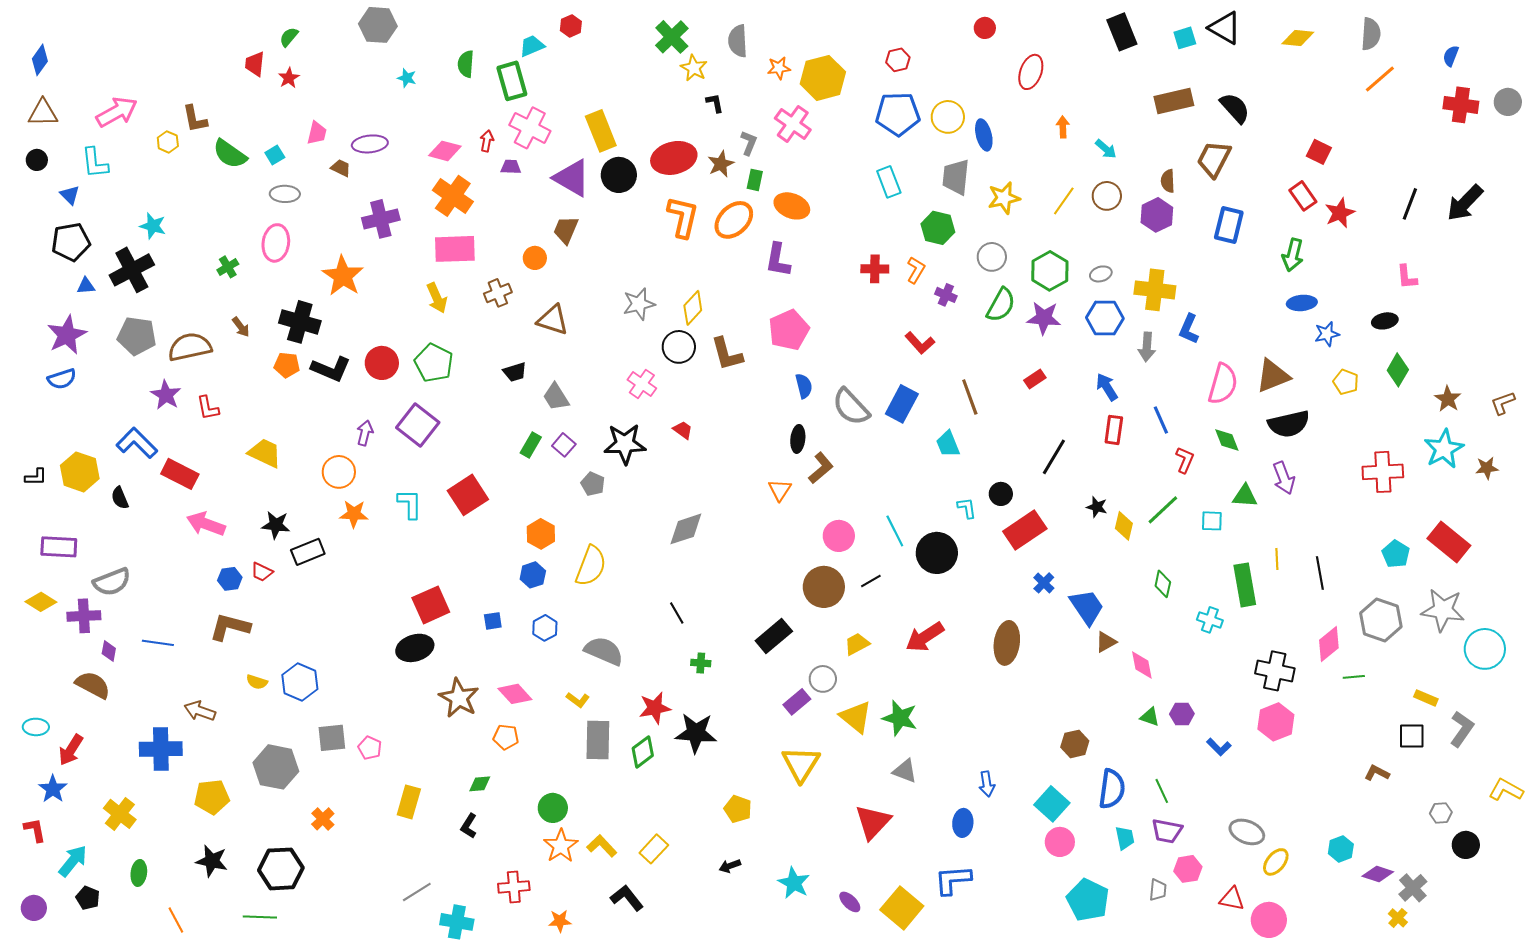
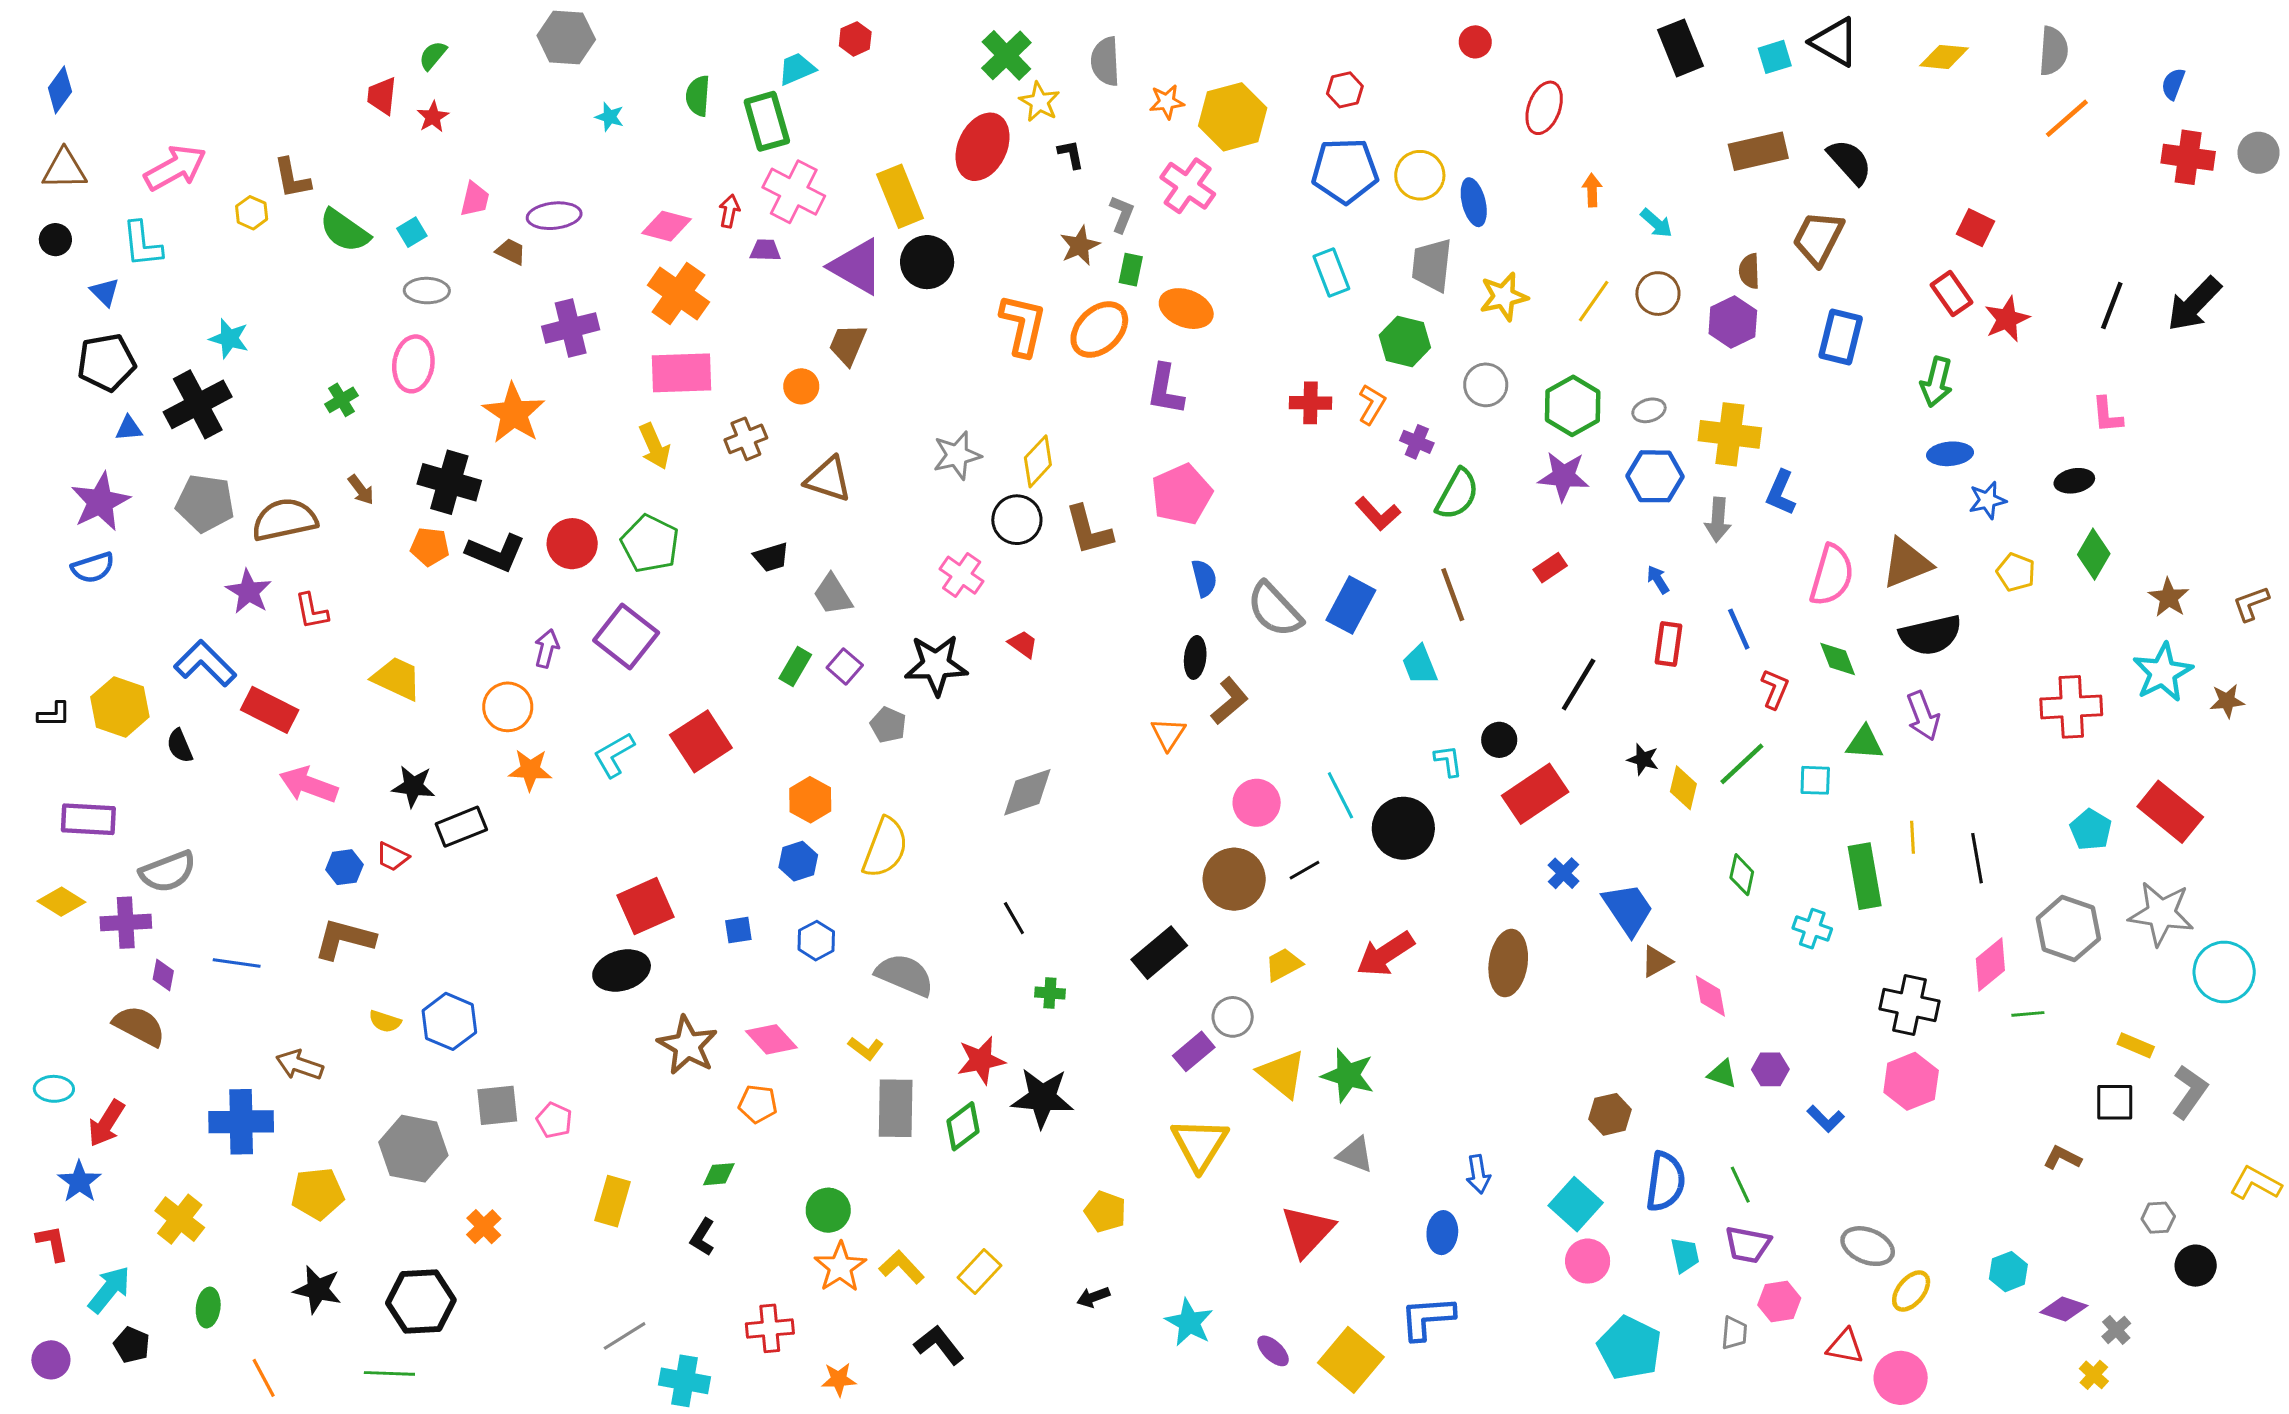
red ellipse: (674, 158) -> (982, 147), moved, turned -51
green semicircle: (1001, 305) -> (1457, 494), moved
blue arrow: (1107, 387) -> (1658, 580), size x0.7
cyan L-shape: (410, 504) -> (614, 755), turned -120
gray cross: (1413, 888) -> (2116, 1330), size x0.7

